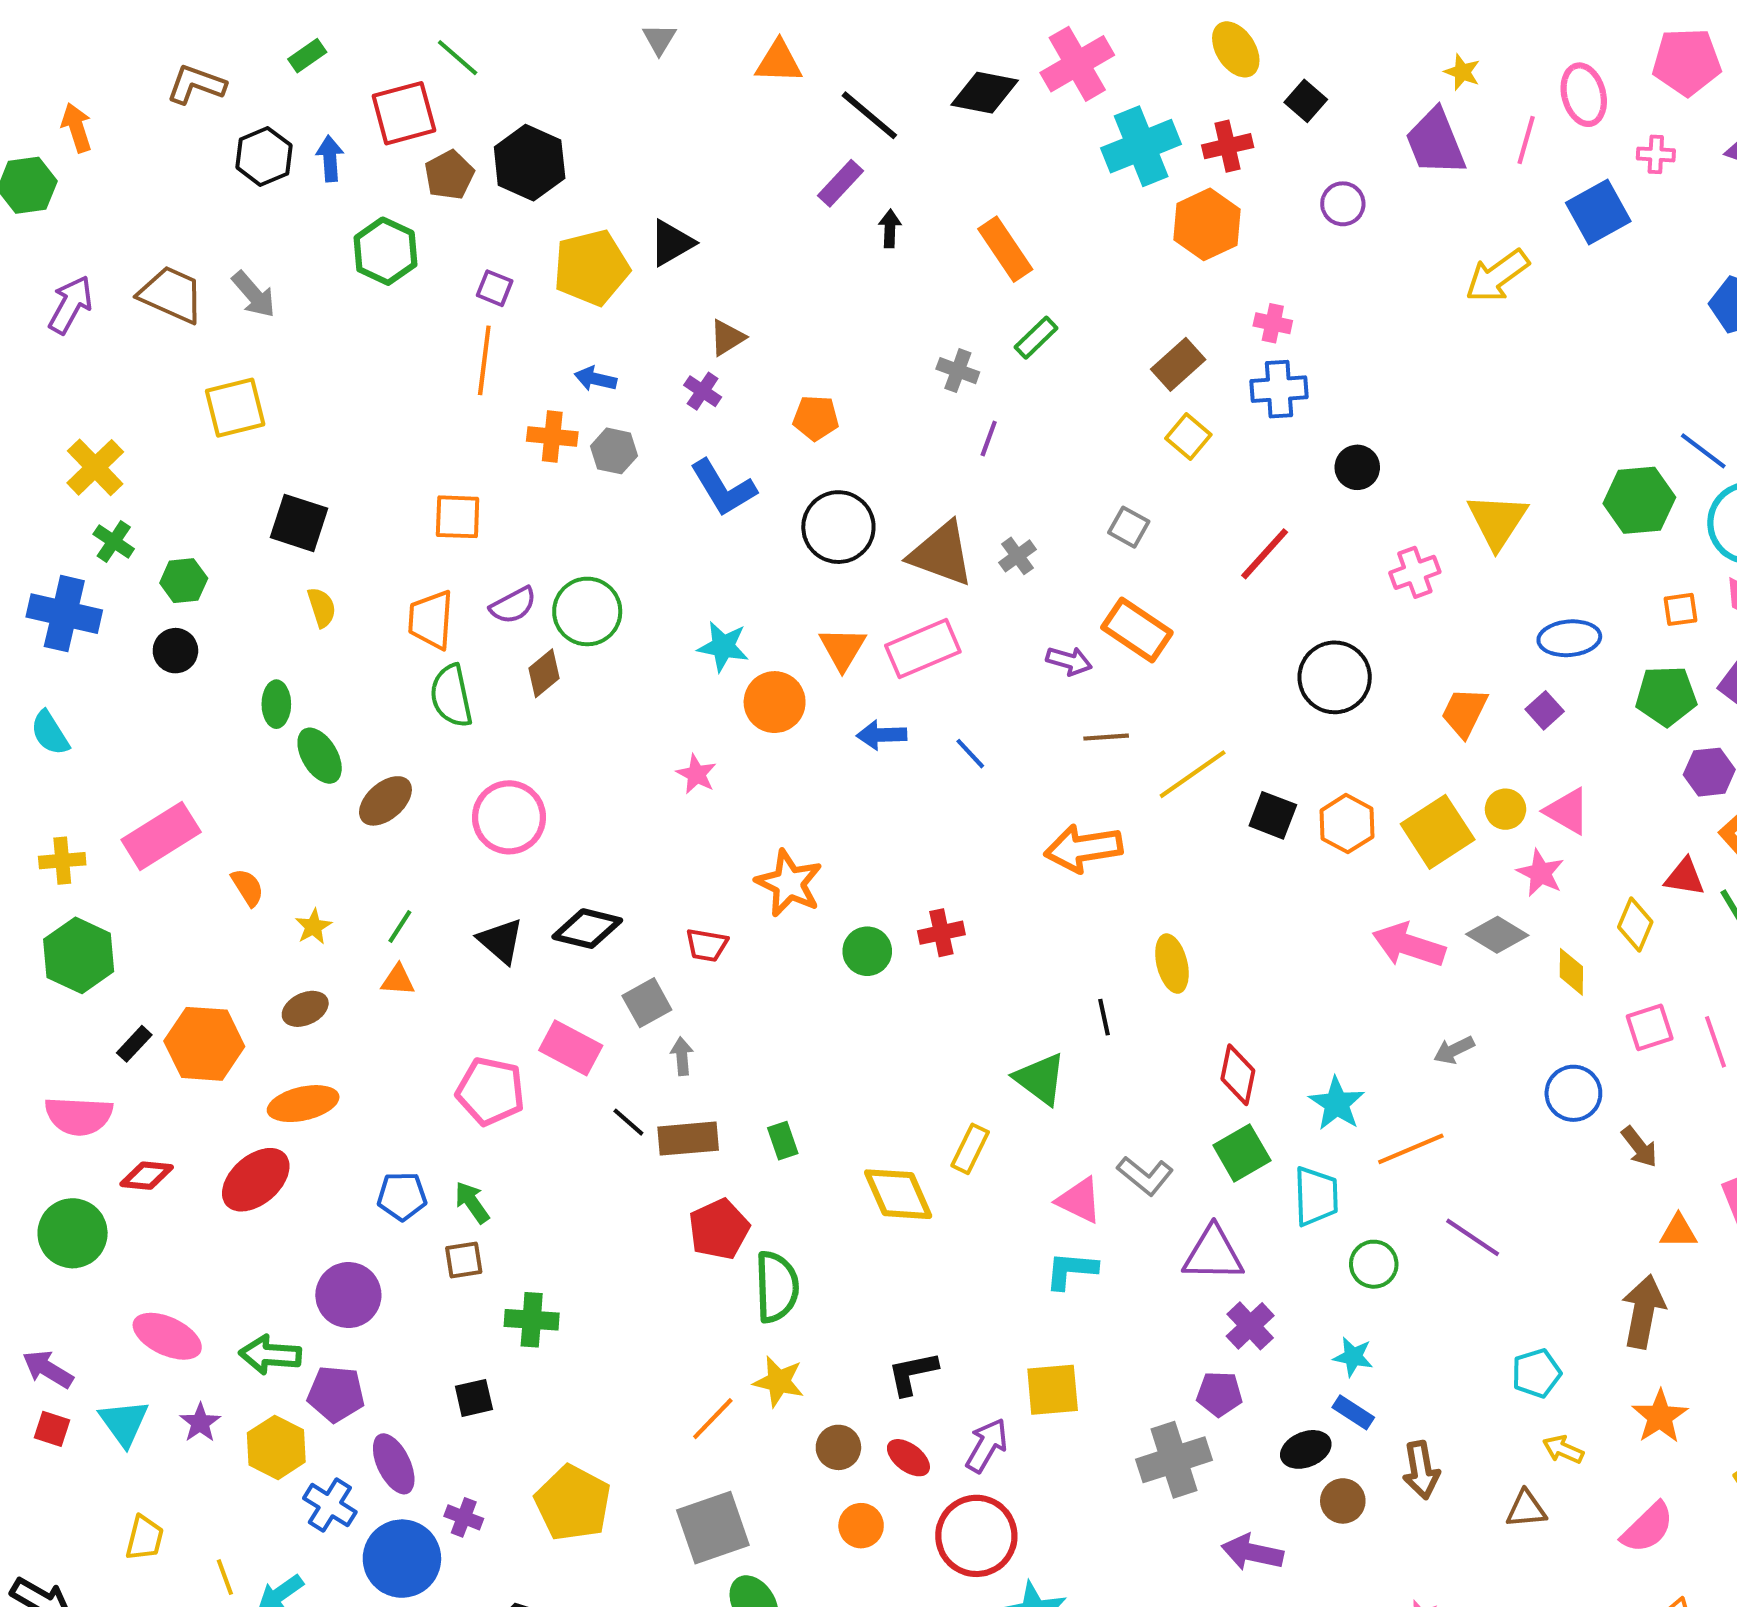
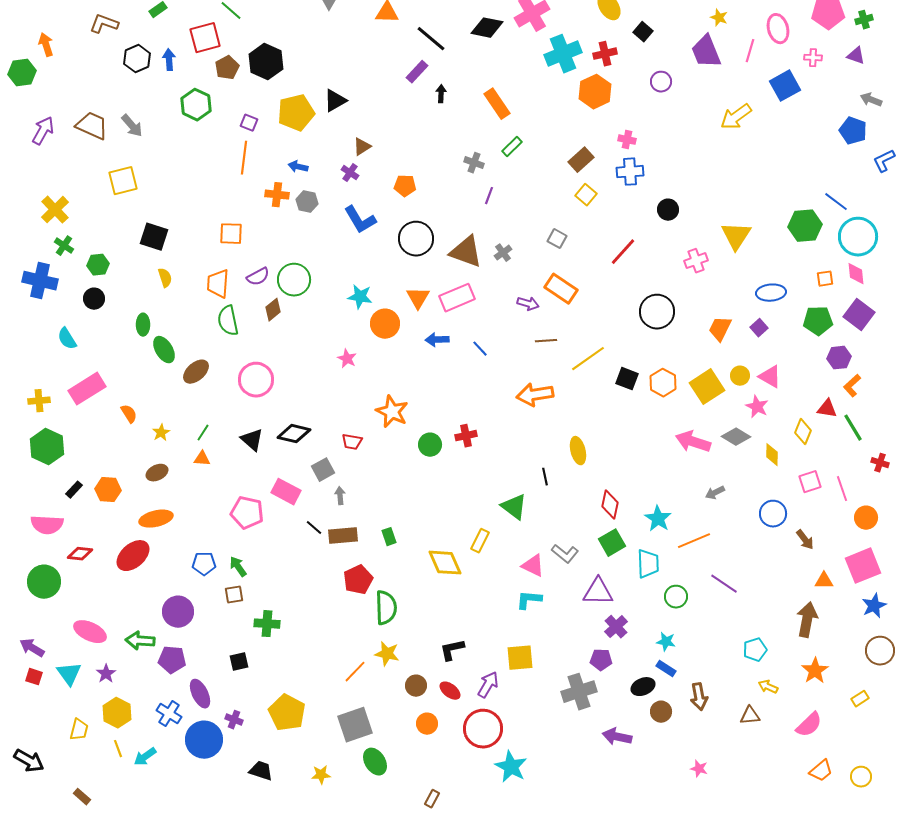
cyan semicircle: (50, 733) -> (67, 339), moved
orange hexagon: (204, 1044) -> (108, 490), size x0.7
yellow hexagon: (276, 1447) -> (117, 713), moved

